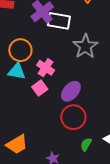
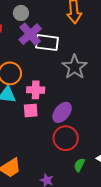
pink cross: (46, 68) -> (36, 90), turned -30
pink square: (40, 88) -> (31, 111), turned 35

